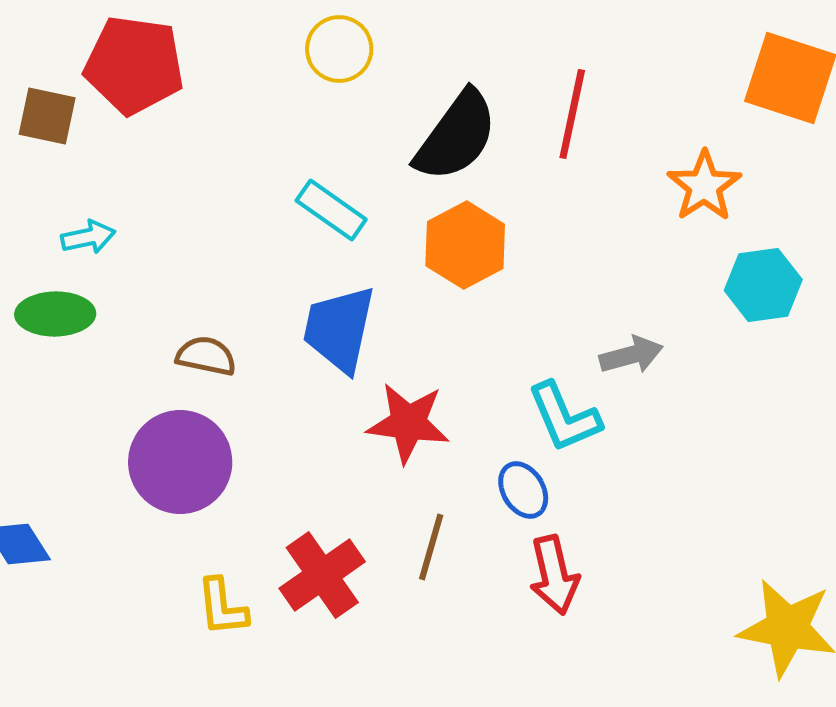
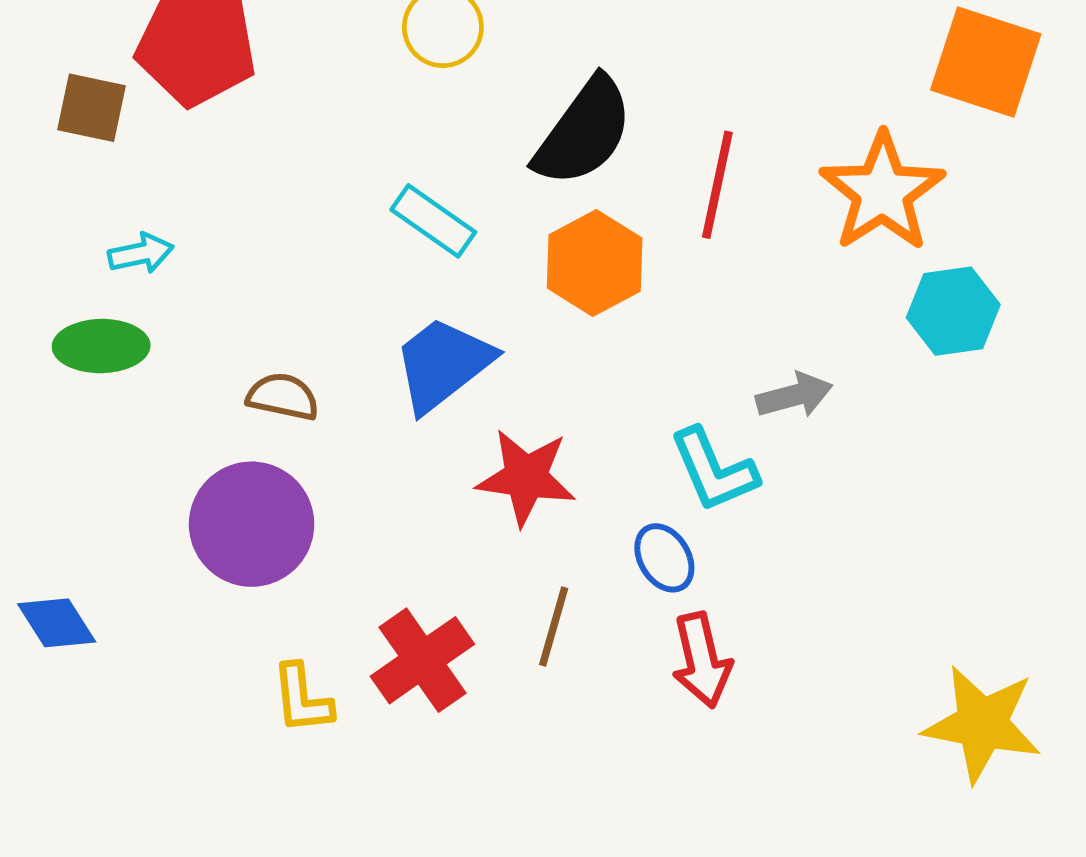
red line: (572, 114) -> (717, 185), moved
orange star: (704, 186) -> (882, 192), size x1.4
blue trapezoid: (339, 329) -> (443, 364), turned 40

